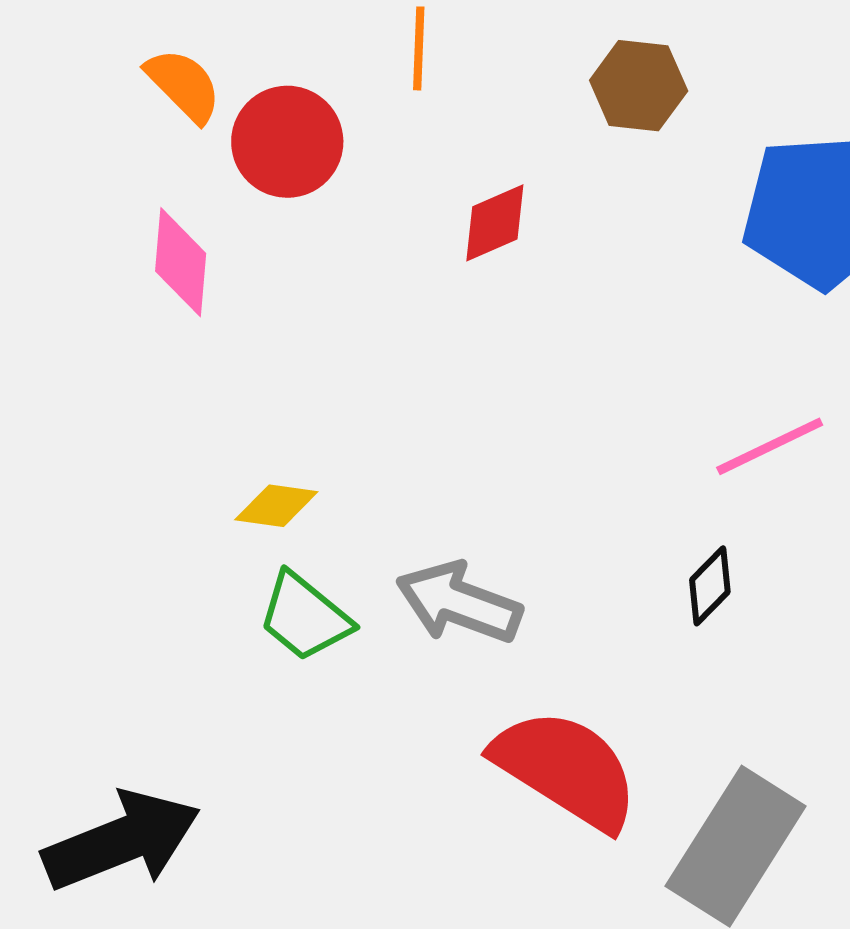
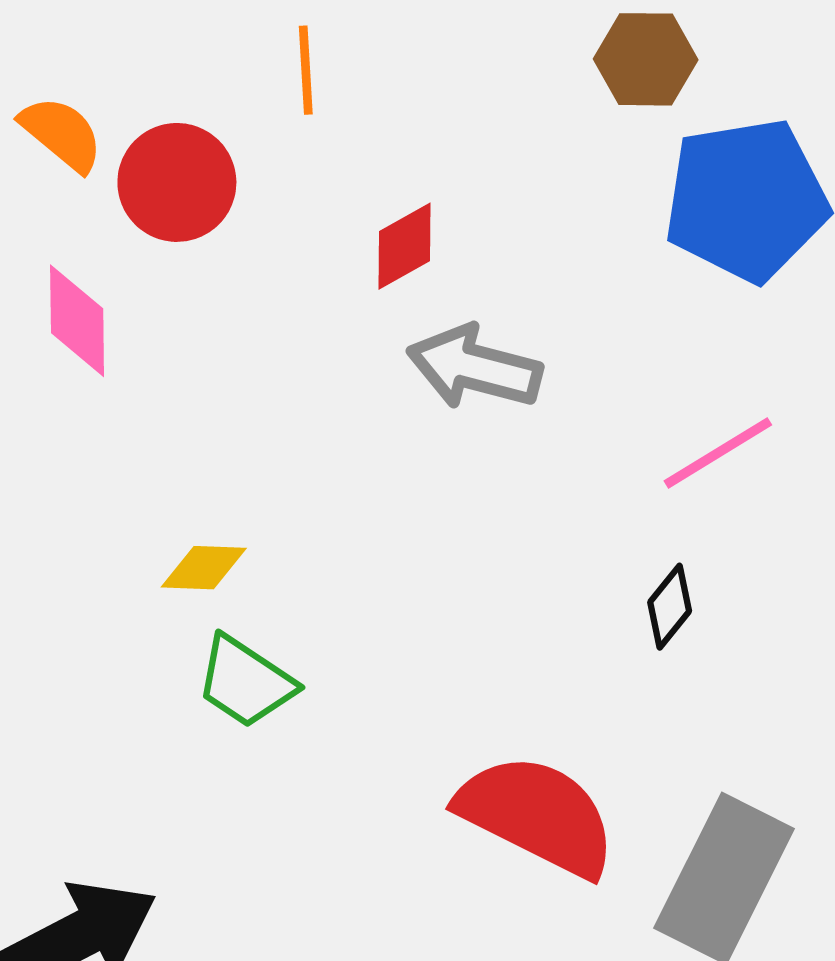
brown hexagon: (639, 86) -> (646, 59), moved
gray arrow: (459, 603) -> (474, 367), moved

